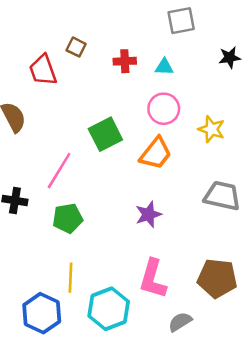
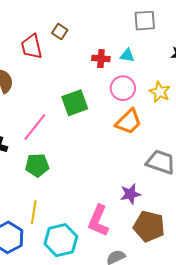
red cross: (125, 61) -> (101, 59), moved
yellow star: (212, 129) -> (160, 92), moved
orange trapezoid: (156, 153) -> (128, 122), moved
purple star: (148, 214) -> (130, 194), moved

